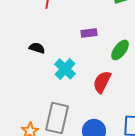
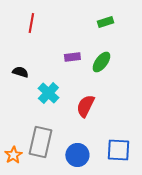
green ellipse: (120, 50) -> (101, 62), moved

